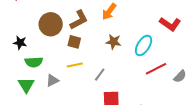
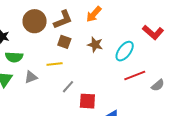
brown square: (74, 42) -> (64, 42), moved
gray line: (100, 75) -> (68, 87), moved

